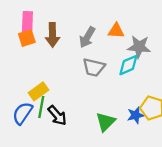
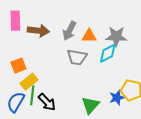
orange triangle: (116, 31) -> (89, 36), moved
brown arrow: (52, 35) -> (38, 31), turned -80
orange square: (27, 38) -> (18, 66), moved

